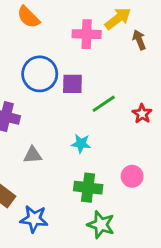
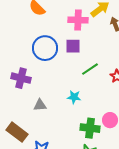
purple square: (72, 84) -> (73, 46), moved
green cross: (88, 188) -> (90, 128), moved

